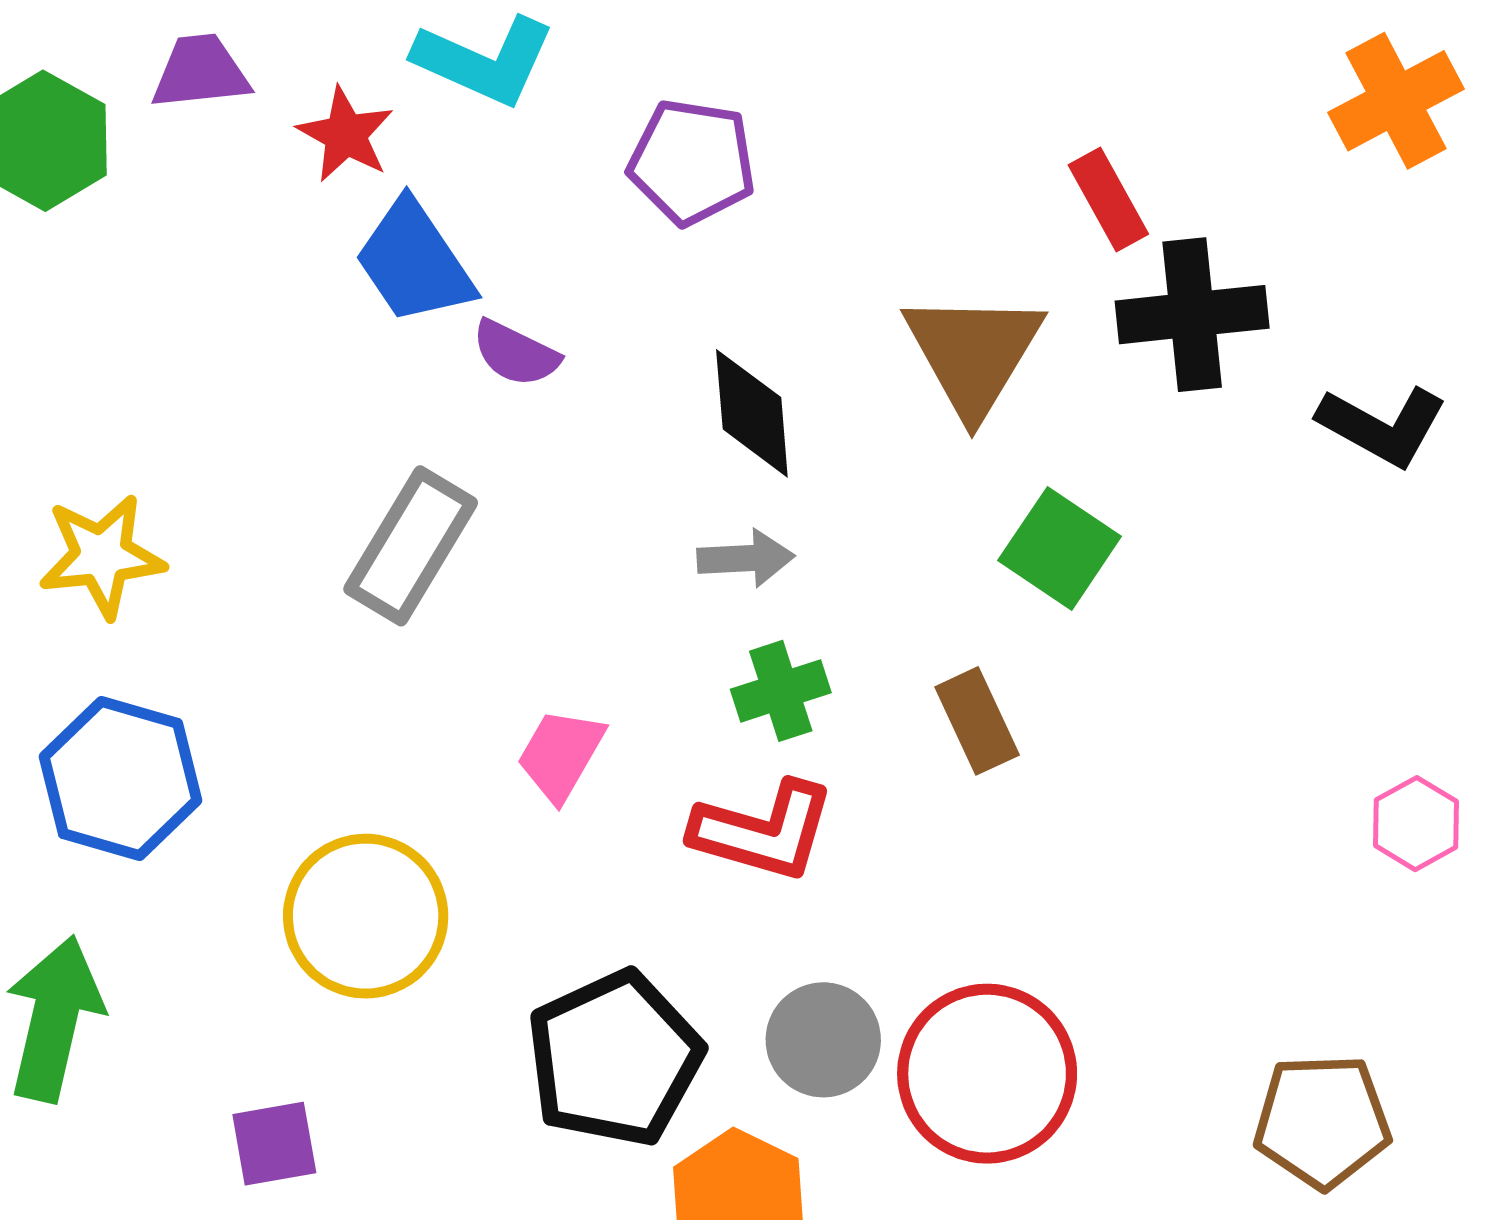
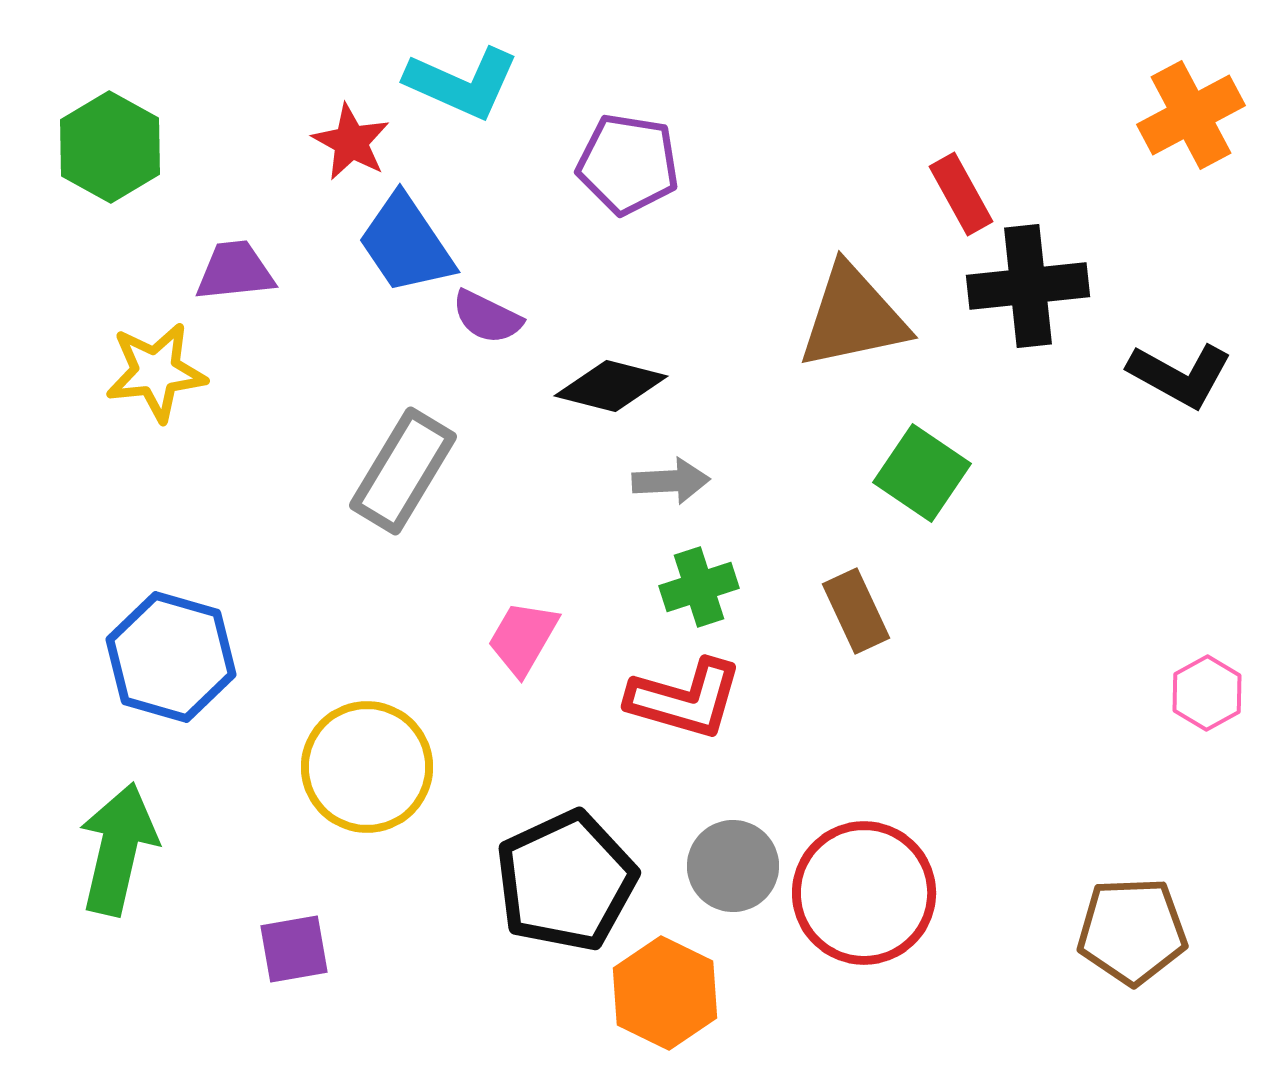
purple trapezoid: (201, 72) -> (235, 271), moved
brown triangle: (973, 353) -> (853, 317), turned 47
black diamond: (752, 413) -> (611, 386), moved, turned -71
yellow star: (102, 556) -> (156, 372), moved

